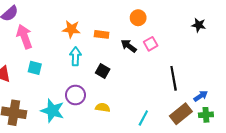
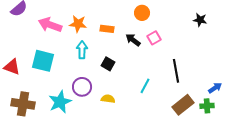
pink arrow: (24, 37) -> (50, 25), moved, turned -50
cyan square: (35, 68) -> (43, 61), size x1.6
blue arrow: (201, 96) -> (215, 88), moved
cyan star: (53, 111) -> (60, 102), turned 30
cyan line: (143, 118) -> (145, 86), moved

